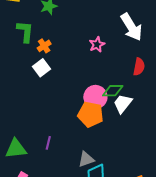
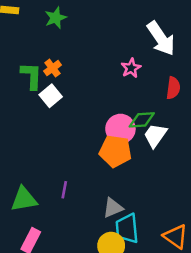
green L-shape: (25, 32) -> (31, 76), moved
pink star: (97, 45) -> (131, 68), moved

